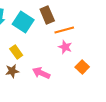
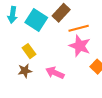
brown rectangle: (47, 15) -> (61, 13), turned 66
pink star: (65, 47) -> (80, 46), size x1.5

